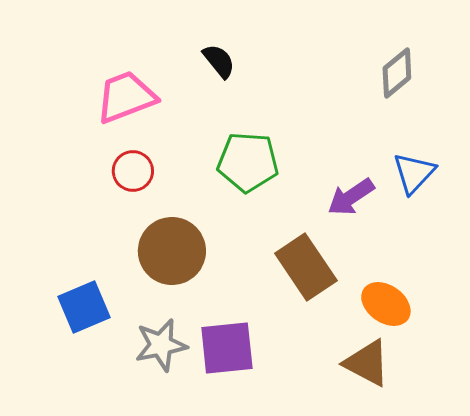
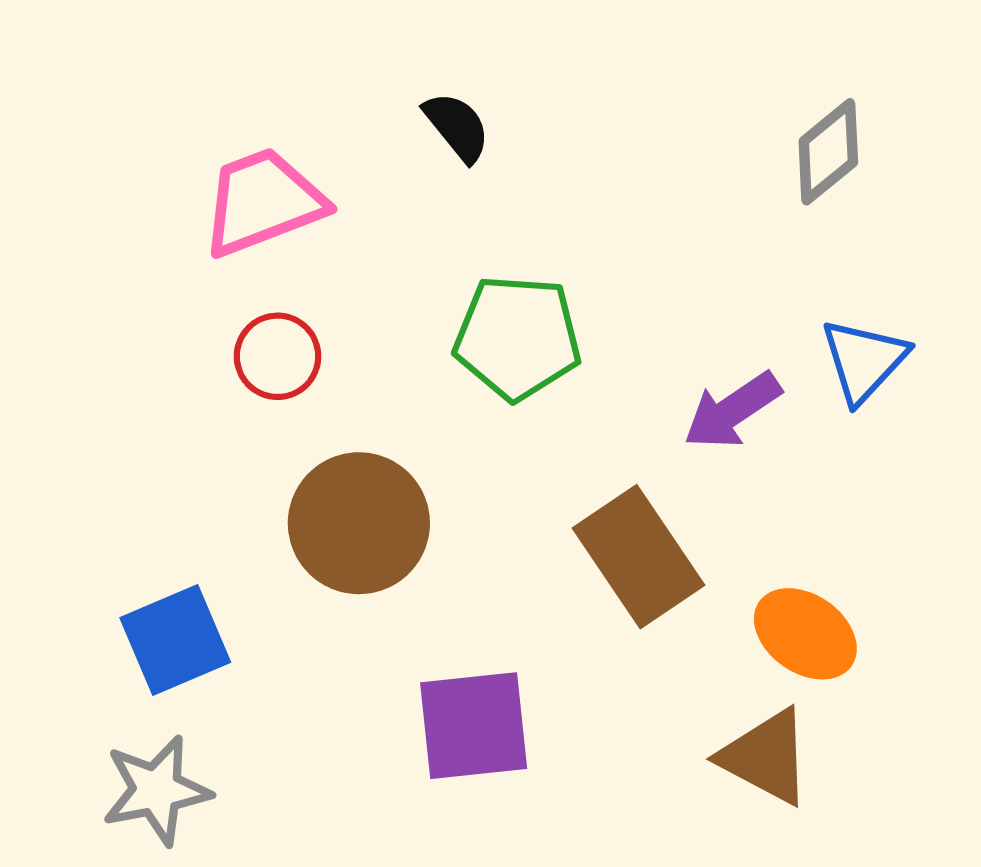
gray star: (161, 345) -> (156, 790), moved

